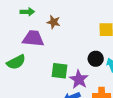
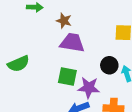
purple trapezoid: (33, 38) -> (72, 43), moved
purple star: (79, 79) -> (89, 88), turned -30

